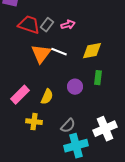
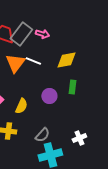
gray rectangle: (47, 25) -> (21, 34), size x1.6
pink arrow: (68, 25) -> (42, 34), turned 32
white cross: (105, 129) -> (79, 138), size x0.6

